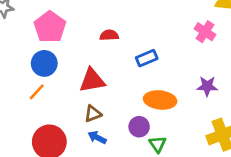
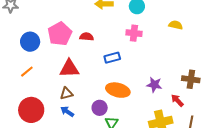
pink pentagon: (50, 27) -> (60, 34), moved
pink cross: (205, 32) -> (134, 33), moved, turned -35
blue circle: (44, 63) -> (30, 42), moved

